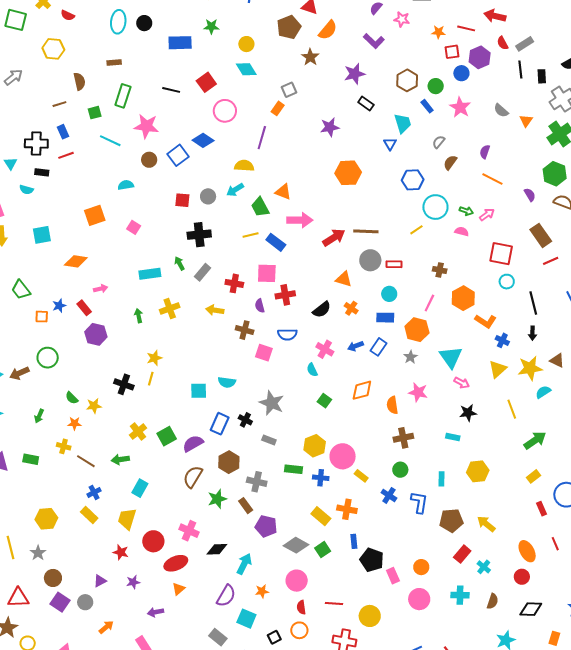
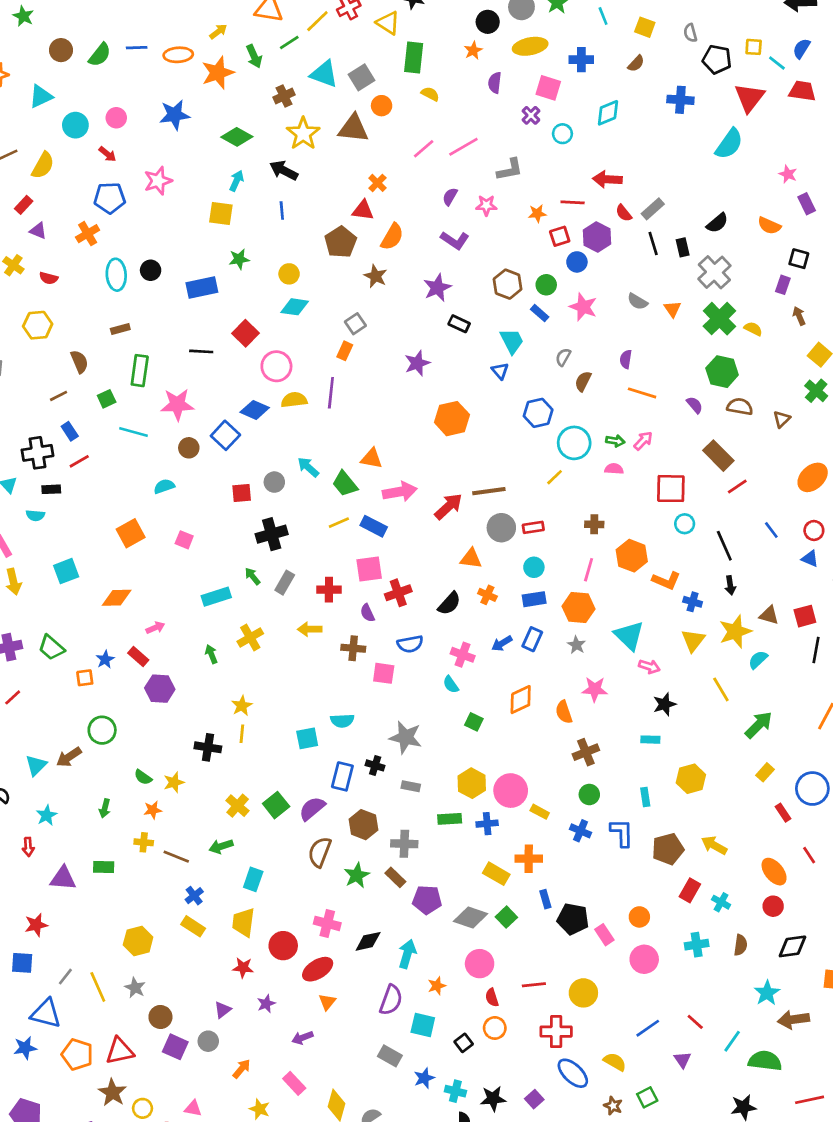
cyan diamond: (246, 69) -> (295, 307), turned -40
yellow semicircle: (244, 166) -> (294, 400), moved
cyan arrow: (235, 190) -> (308, 467), turned 84

